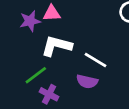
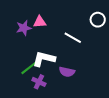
white L-shape: (57, 46) -> (44, 59), moved
white line: (96, 60) -> (73, 38), moved

